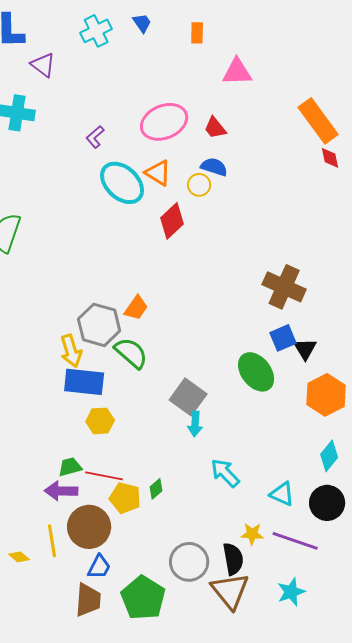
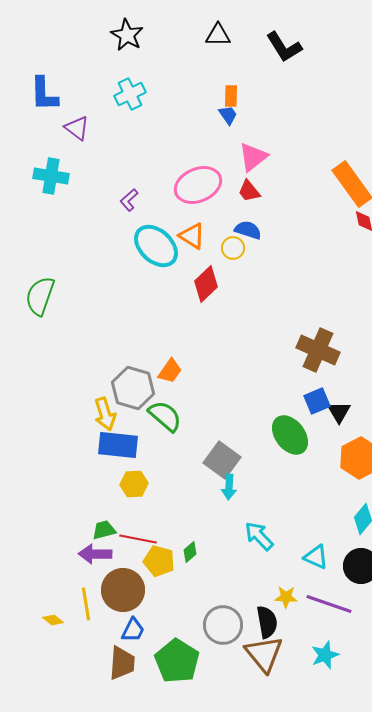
blue trapezoid: (142, 23) -> (228, 115), moved
pink triangle: (237, 72) -> (253, 157), moved, turned -36

